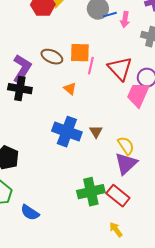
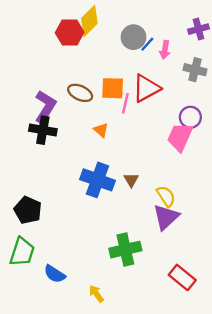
blue line: (110, 15) -> (147, 44), turned -32
red triangle: (120, 69) -> (146, 88), moved, turned 44
red rectangle: (118, 196) -> (182, 277), moved
yellow arrow: (116, 230) -> (96, 294), moved

